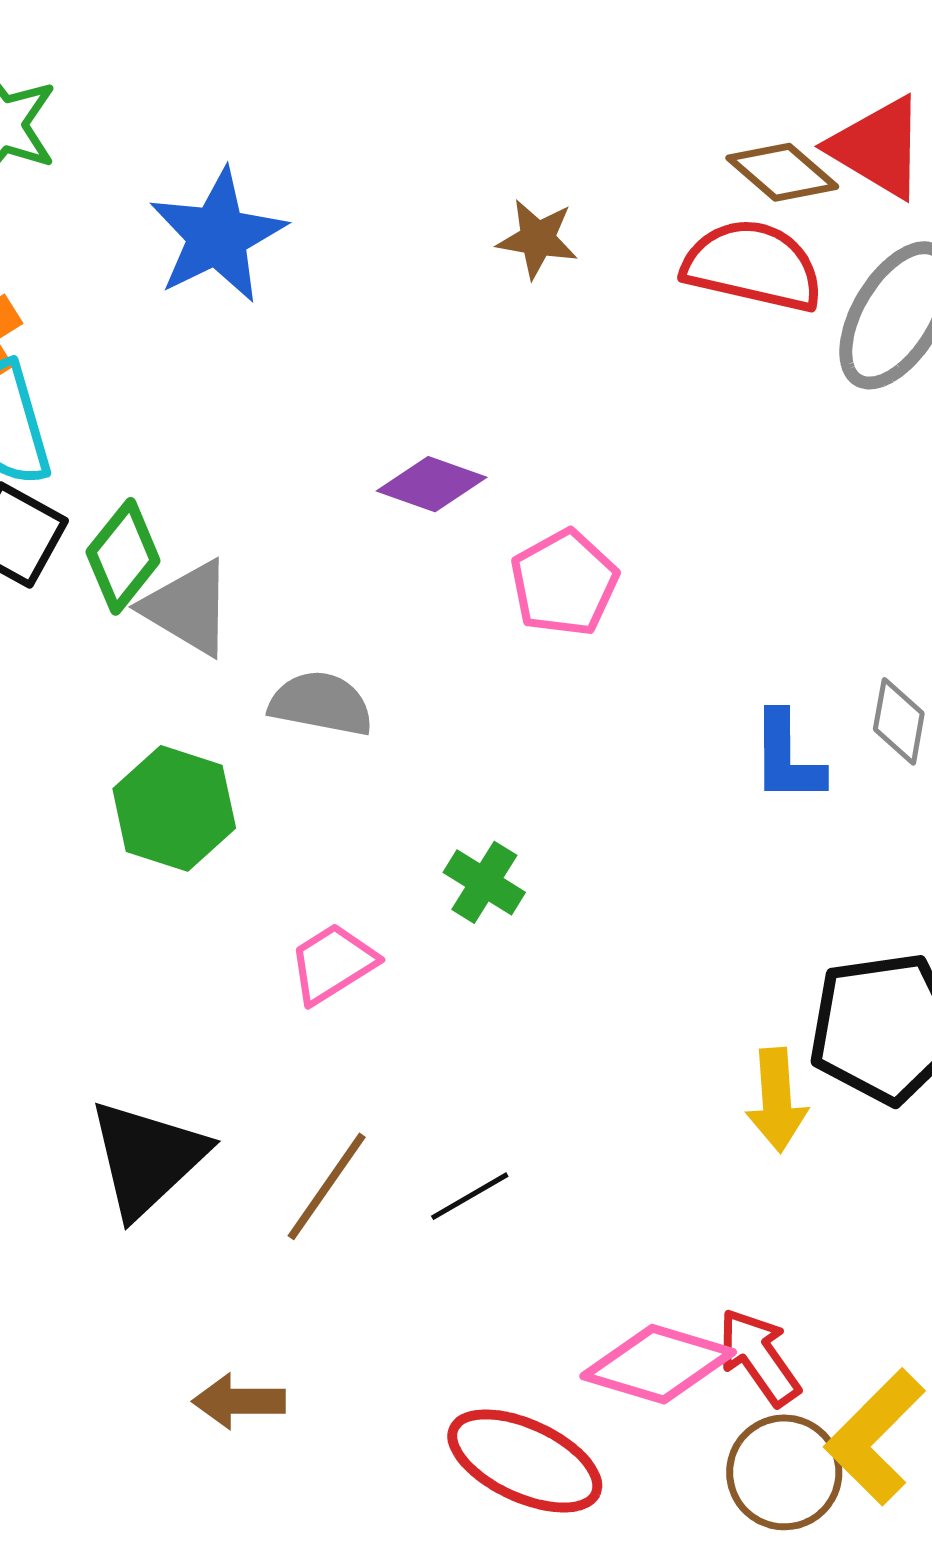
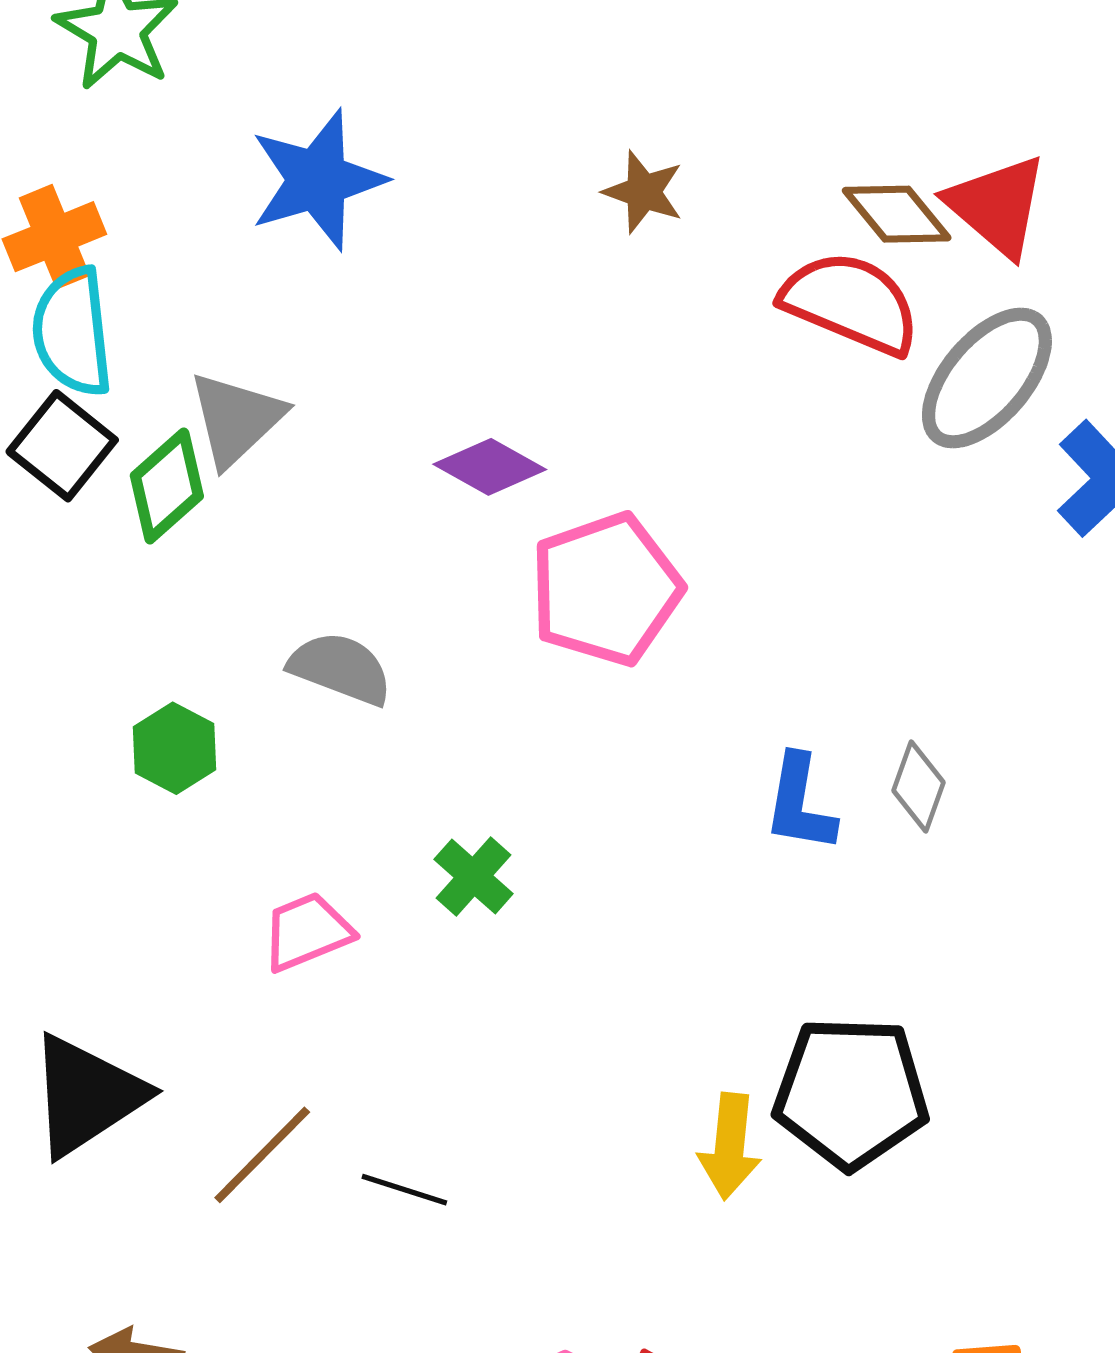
brown star: (537, 239) -> (643, 192), moved
pink pentagon: (564, 583) -> (606, 589), size x1.4
gray triangle: (188, 608) -> (236, 419), moved, turned 36
green hexagon: (174, 808) -> (175, 748), size x0.7
black line: (470, 1196) -> (404, 1190), turned 38

